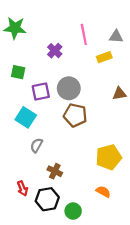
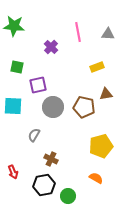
yellow rectangle: (104, 57) -> (97, 67), moved
gray circle: (69, 88) -> (53, 107), moved
brown triangle: (119, 94) -> (106, 94), moved
brown pentagon: (75, 115) -> (84, 107), moved
cyan square: (26, 117) -> (13, 106), moved, turned -30
red arrow: (22, 188) -> (13, 172), moved

